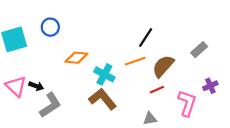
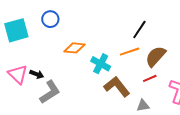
brown L-shape: (103, 99) -> (117, 87), moved

